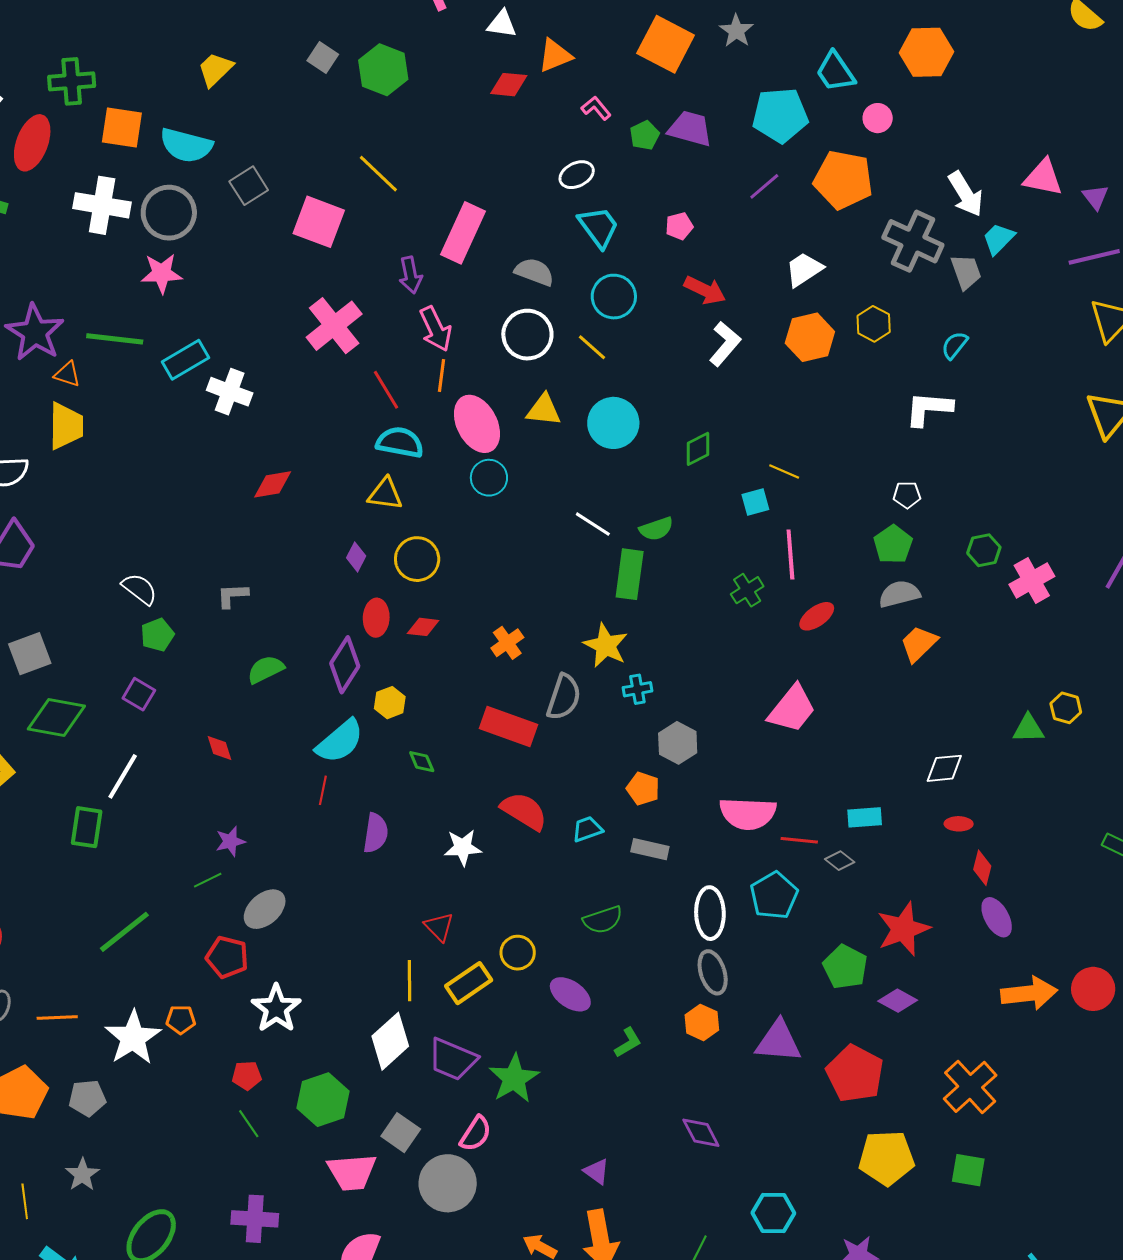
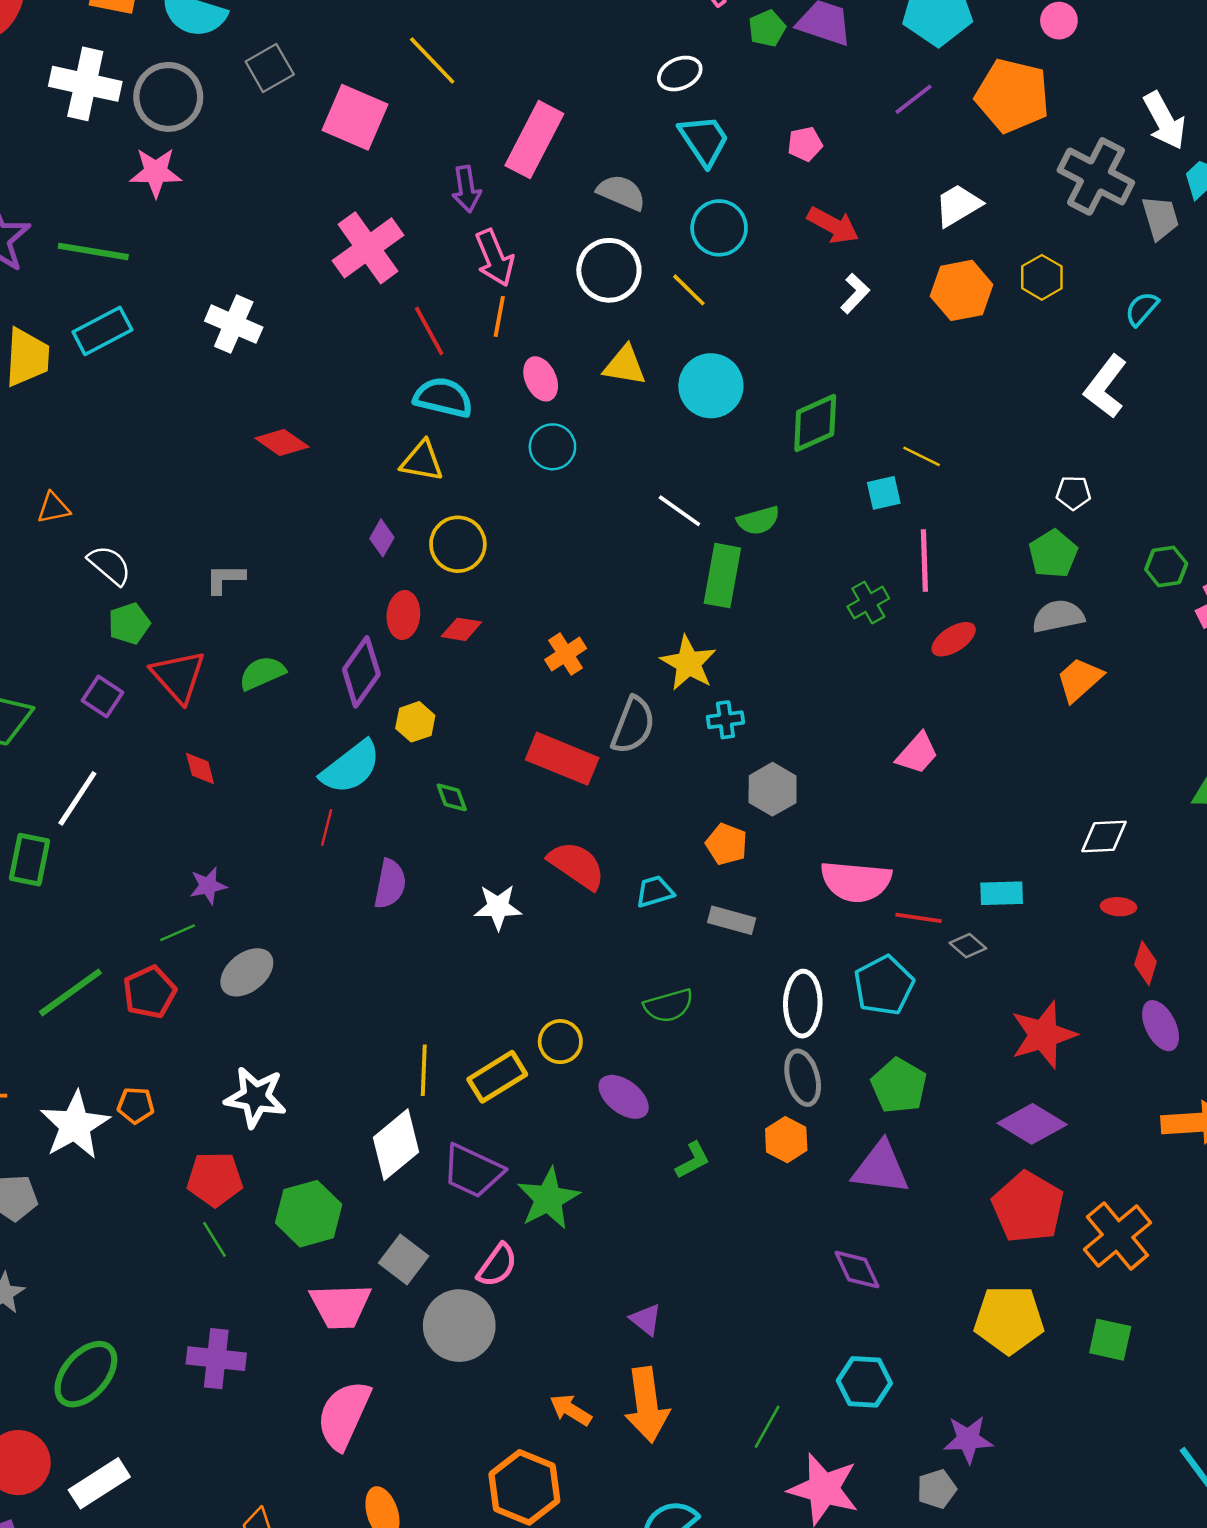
white L-shape: (725, 344) -> (855, 293), size x0.7
cyan rectangle: (185, 360) -> (102, 331), moved
orange triangle: (67, 374) -> (53, 508), moved, turned -32
white L-shape: (929, 409) -> (1106, 387), turned -60
pink ellipse: (477, 424) -> (541, 379), size x0.6
green diamond: (698, 449) -> (815, 423), size x1.4
red diamond: (273, 484) -> (282, 442), turned 42
pink trapezoid: (792, 709) -> (917, 753), size x0.7
red triangle: (439, 927) -> (178, 676), moved, size x1.5
red pentagon: (227, 957) -> (150, 992), moved, turned 30
green pentagon: (845, 967) -> (899, 1086), moved
purple diamond: (898, 1001) -> (1032, 1124), size x1.4
white star: (276, 1008) -> (256, 1097), turned -30
red pentagon: (855, 1074) -> (1028, 1207), moved
red pentagon: (247, 1075) -> (215, 1179), size x1.5
purple diamond: (701, 1133) -> (857, 1270), moved

